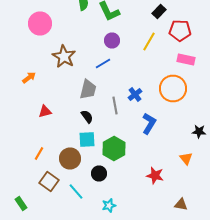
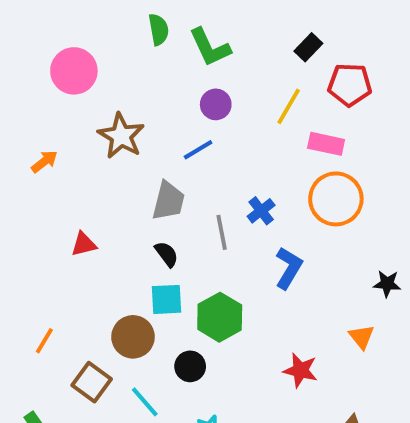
pink rectangle: (186, 60) -> (326, 144), moved
orange arrow: (29, 78) -> (44, 162), moved
orange line: (39, 154) -> (44, 341), moved

